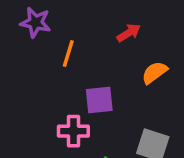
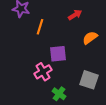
pink cross: (73, 131) -> (43, 72), turned -30

